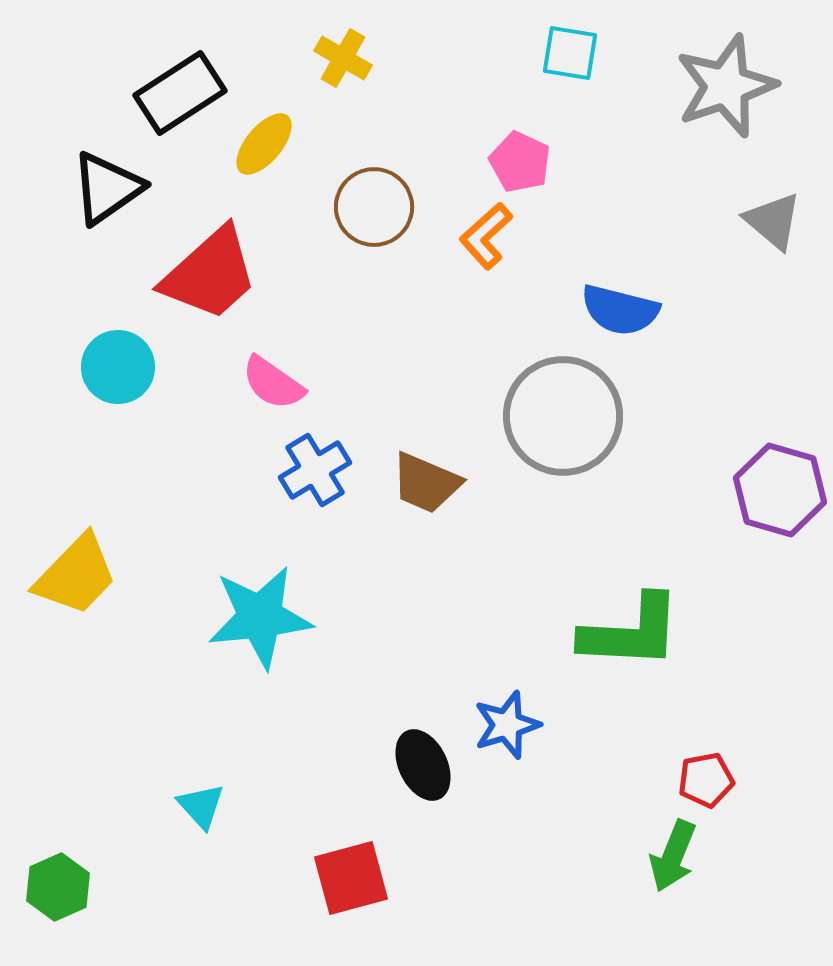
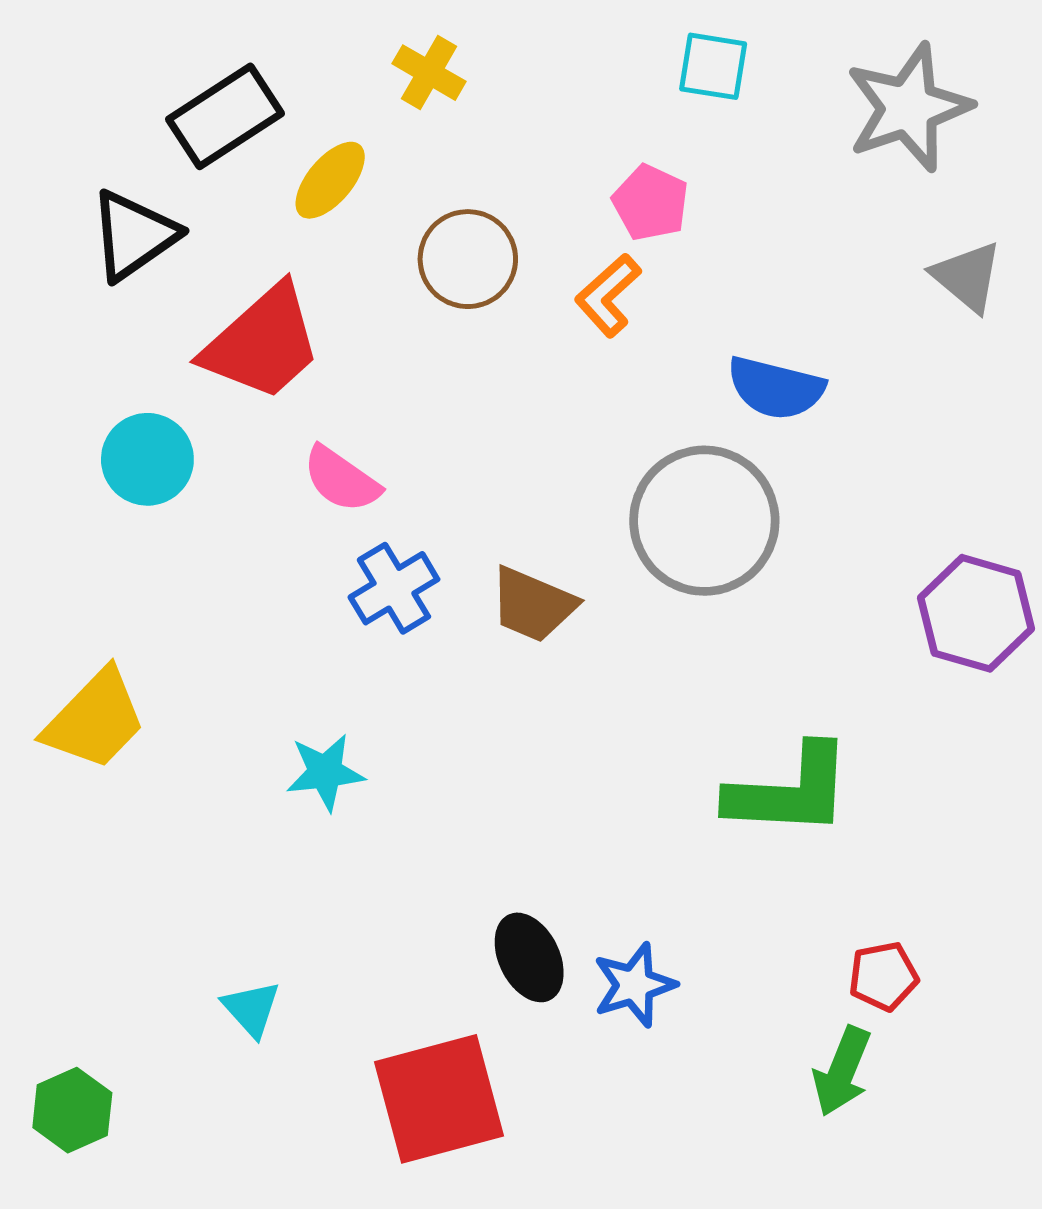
cyan star: (260, 617) -> (325, 772), size x0.6
blue star: (507, 725) -> (634, 985), moved
red square: (351, 878) -> (439, 1099), size x1.4

